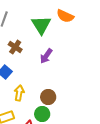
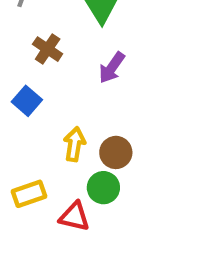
yellow arrow: (19, 93) -> (74, 144), moved

